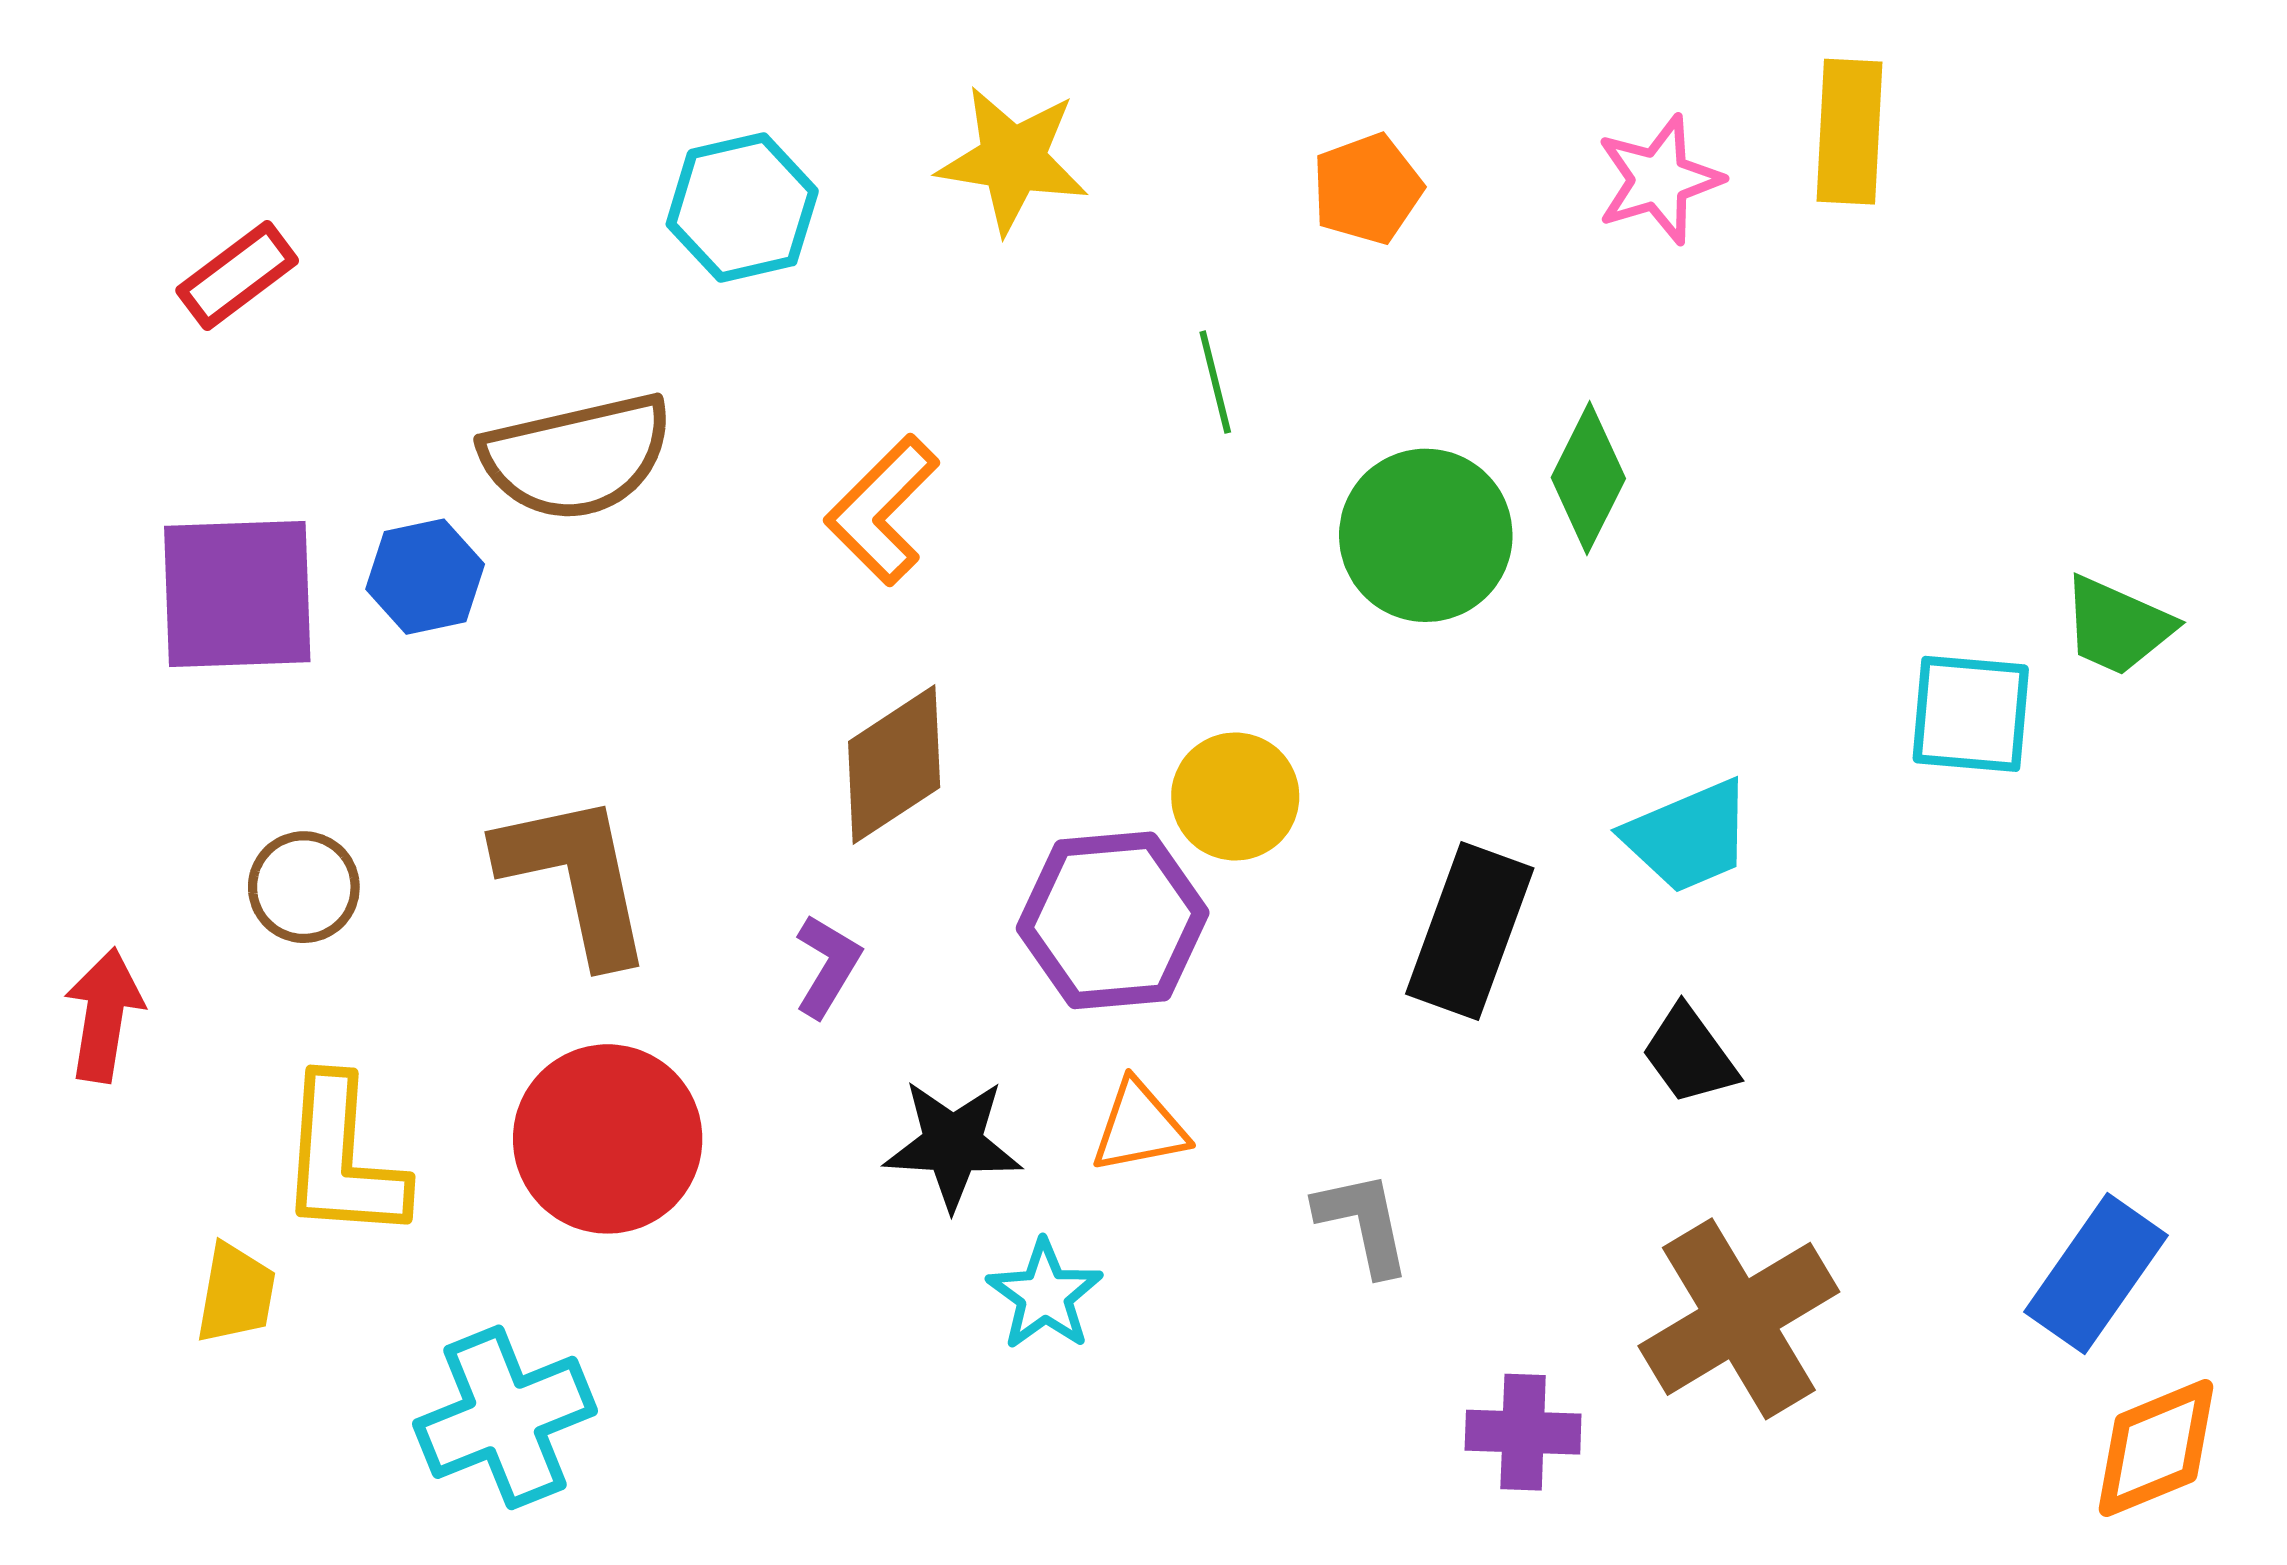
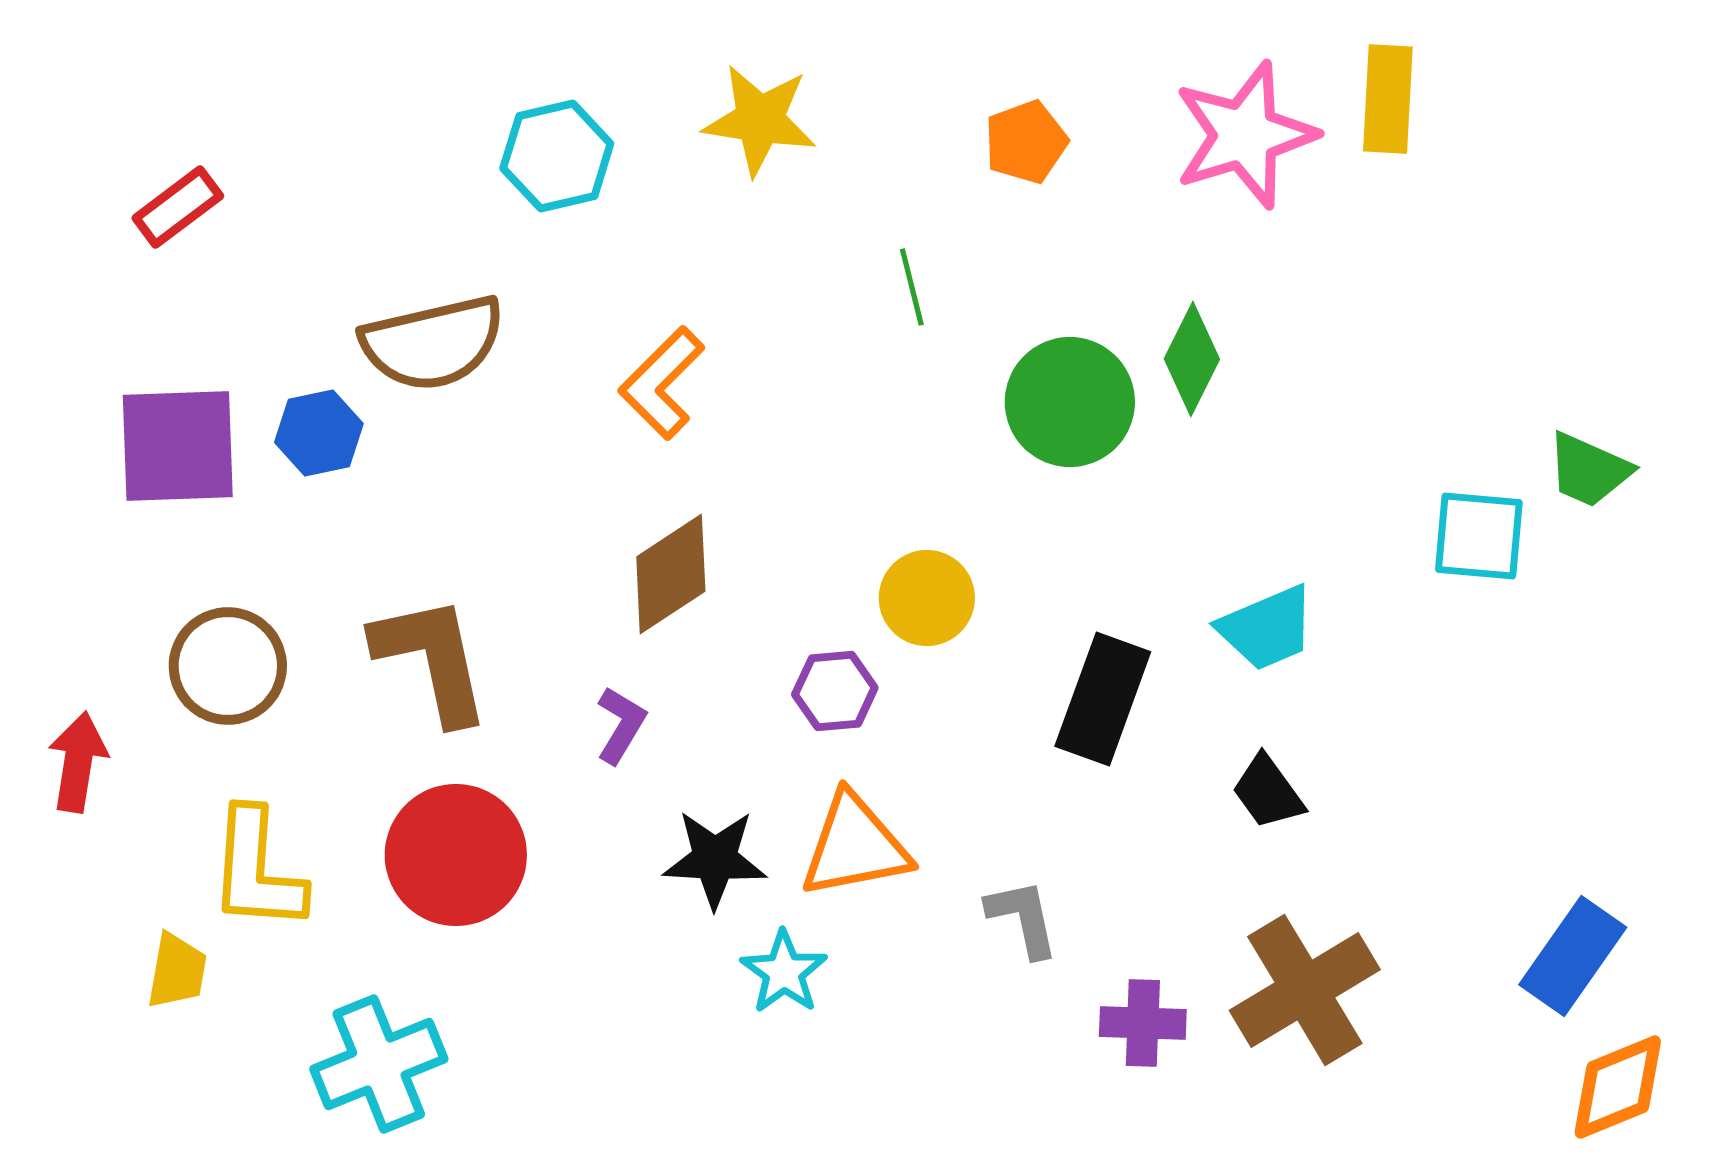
pink star: (1659, 180) -> (1245, 135), size x1.5
brown circle: (304, 887) -> (228, 666), size x1.4
purple hexagon: (1113, 920) -> (835, 691), size x0.6
orange triangle: (1139, 1127) -> (855, 846), size x1.5
purple cross: (1523, 1432) -> (1143, 1023), moved

